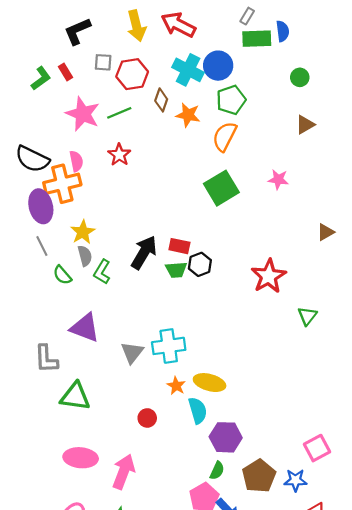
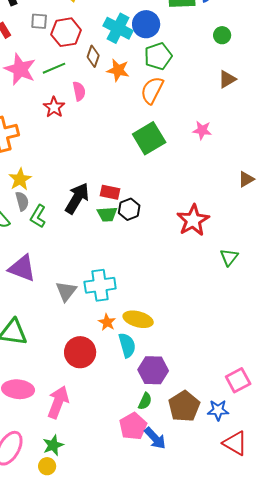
pink semicircle: (76, 161) -> (79, 91), moved
red circle: (147, 418) -> (80, 352), size x1.8

